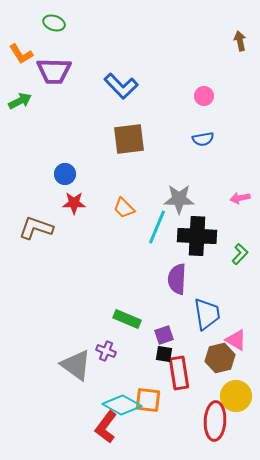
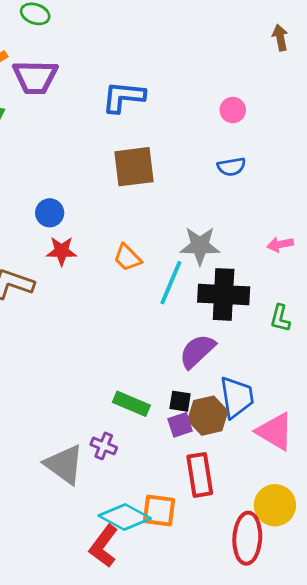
blue L-shape: (121, 86) -> (123, 97), turned 140
green L-shape: (240, 254) -> (280, 318), turned 150
purple semicircle: (177, 279) -> (197, 351), turned 44
pink triangle: (236, 340) -> (275, 431), size x1.4
black square: (164, 354) -> (180, 401), moved
brown hexagon: (220, 358) -> (208, 416), moved

